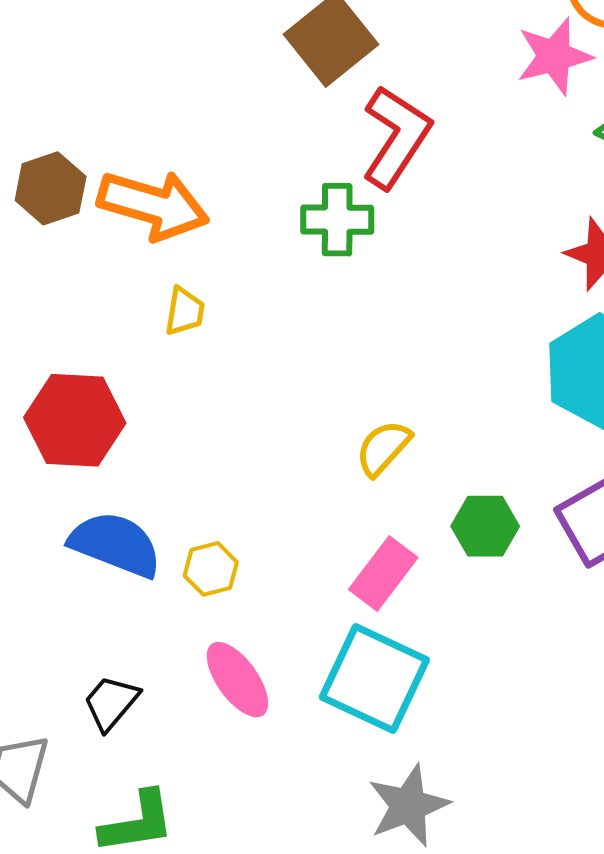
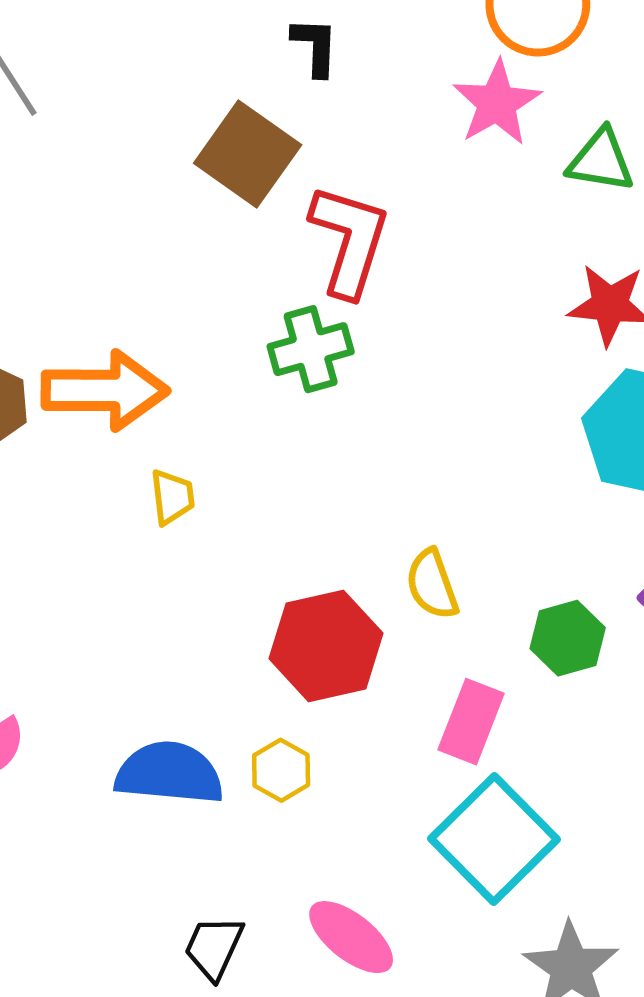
red hexagon: (75, 420) -> (326, 646), moved
yellow semicircle: (383, 448) -> (432, 584), turned -46
cyan square: (374, 678) -> (494, 839), turned 36
pink ellipse: (237, 680) -> (351, 937), moved

